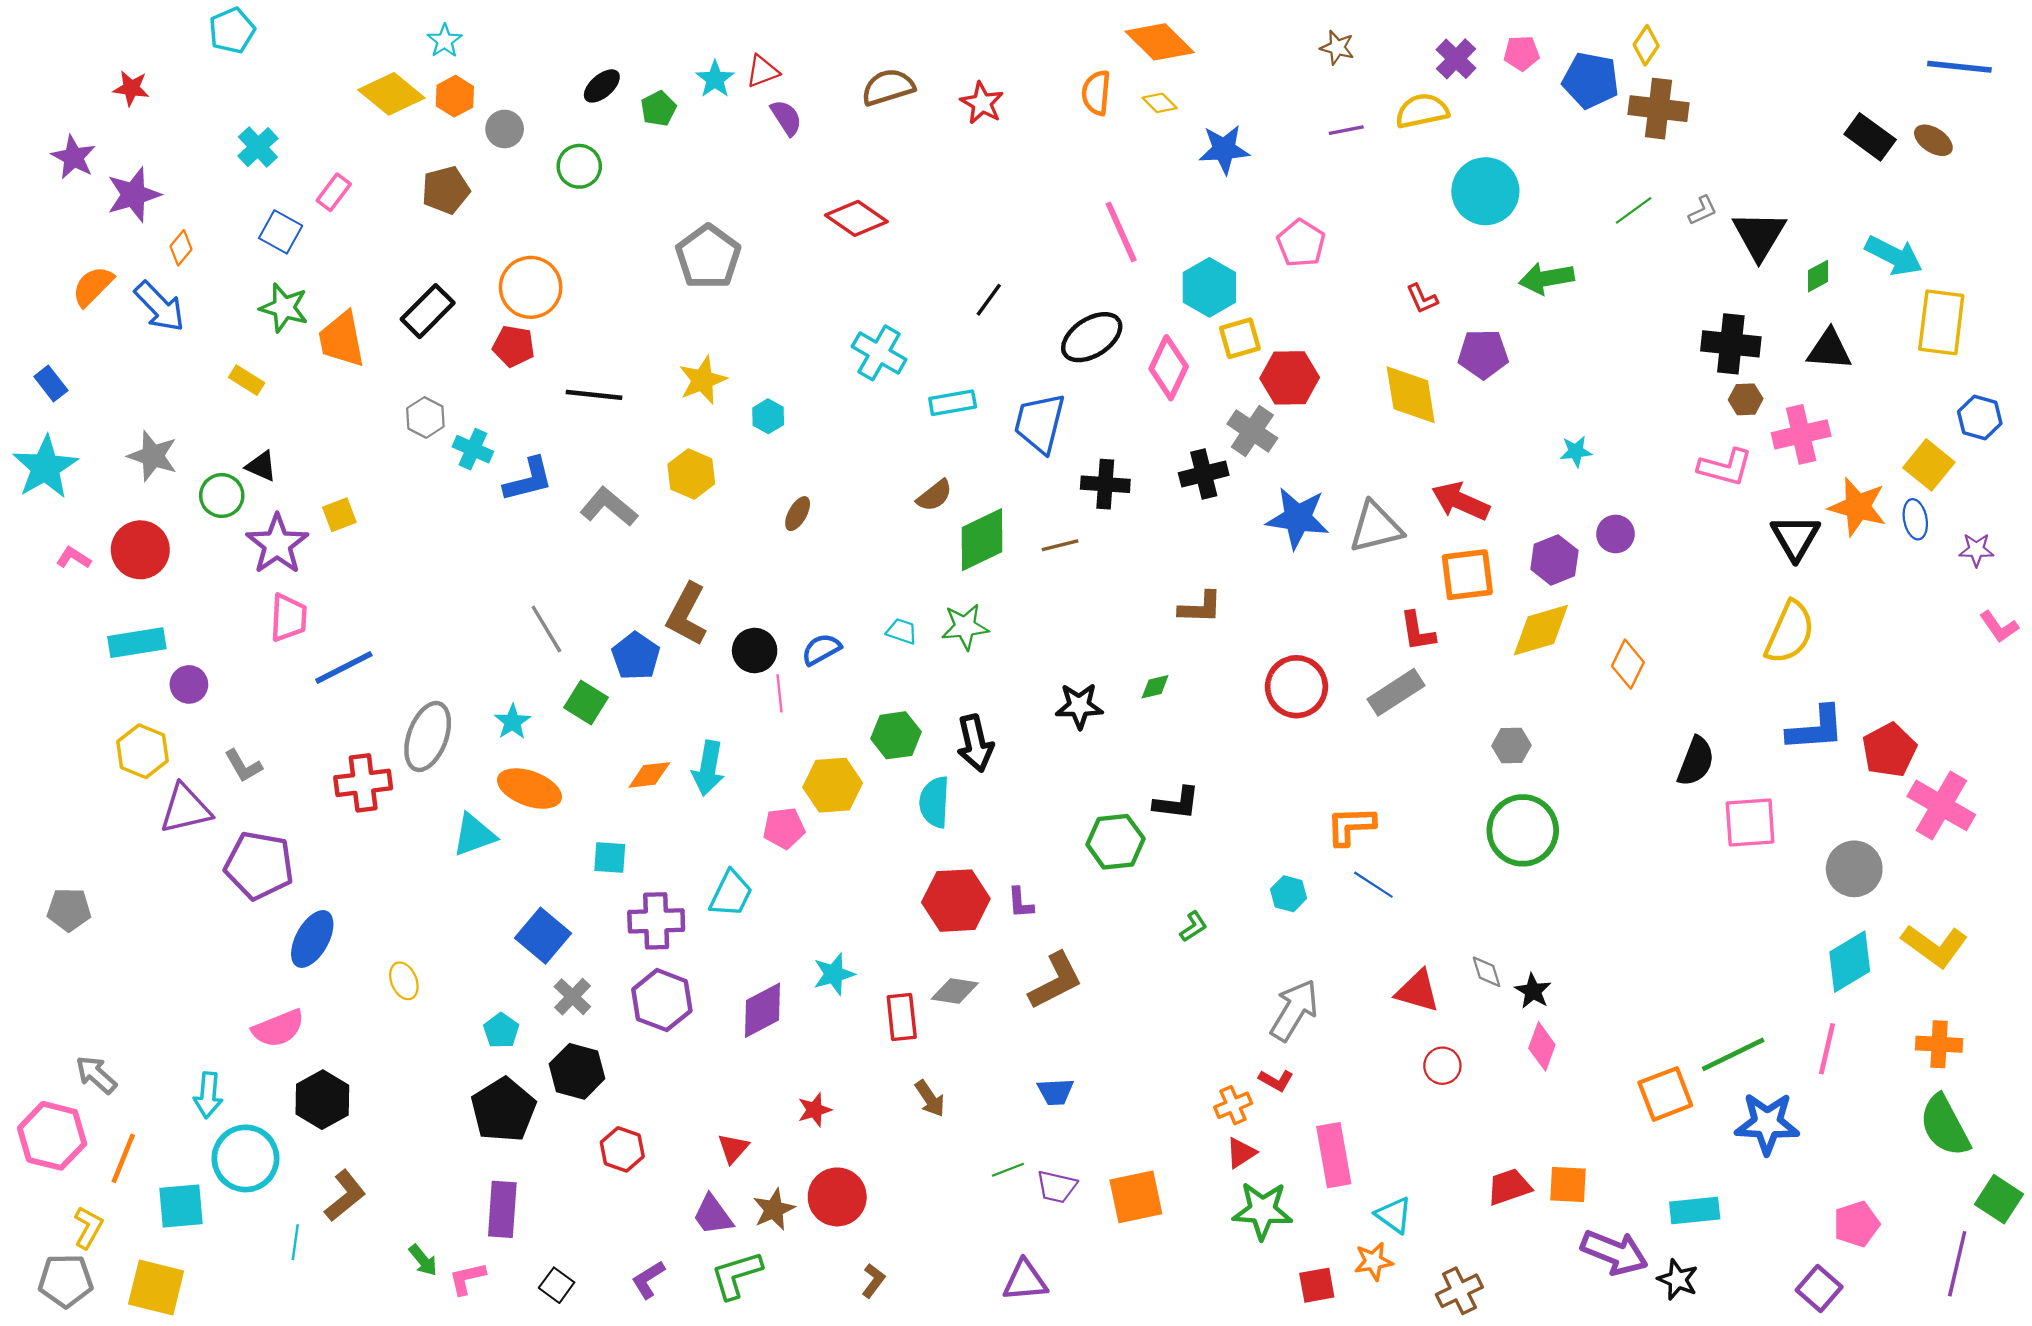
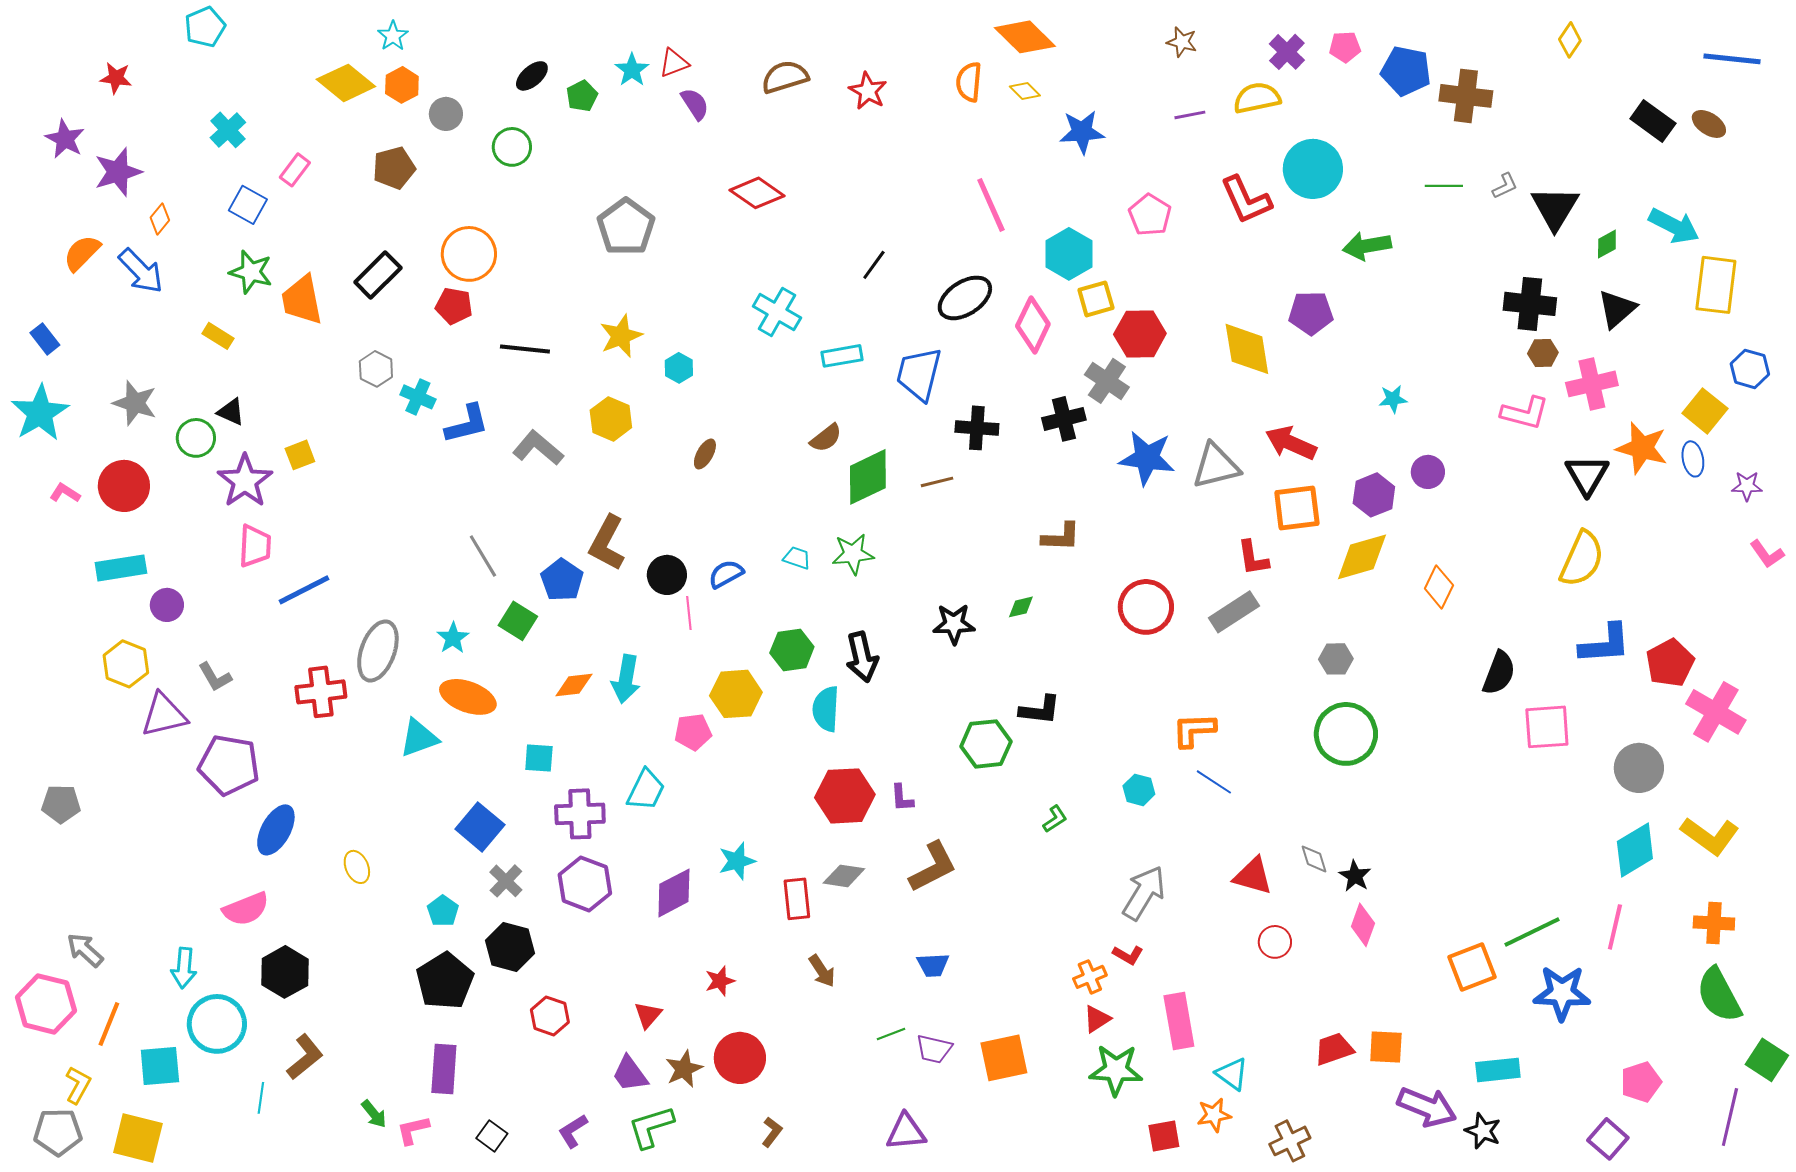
yellow diamond: (1646, 45) -> (1570, 40), moved
green line: (1634, 210) -> (1444, 186), turned 36
red L-shape: (1422, 299) -> (1246, 200), moved, size x1.8
black triangle: (1829, 350) -> (1617, 309), turned -45

